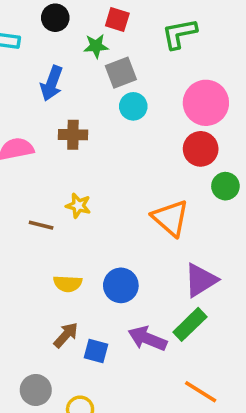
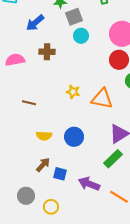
blue arrow: (52, 83) -> (35, 23), turned 30
yellow star: (78, 206) -> (73, 92), moved
orange triangle: (170, 218) -> (102, 99), turned -30
purple arrow: (147, 339) -> (89, 184), moved

